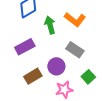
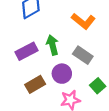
green arrow: (50, 25) -> (52, 45), moved

